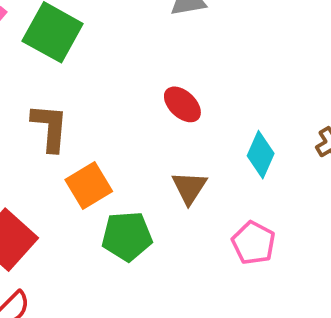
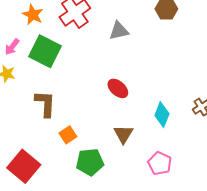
orange square: (89, 185) -> (68, 135), size x0.7

